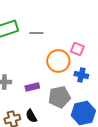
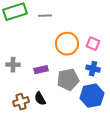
pink square: (77, 49) -> (93, 44), moved
blue cross: (81, 75) -> (93, 69), moved

